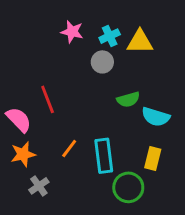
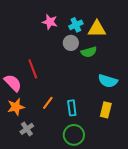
green semicircle: (128, 99) -> (89, 52), moved
cyan rectangle: (104, 156) -> (72, 108), size x0.7
green circle: (128, 187) -> (74, 135), moved

